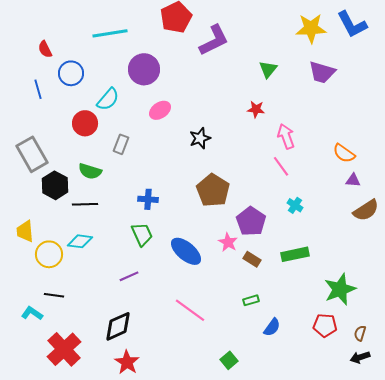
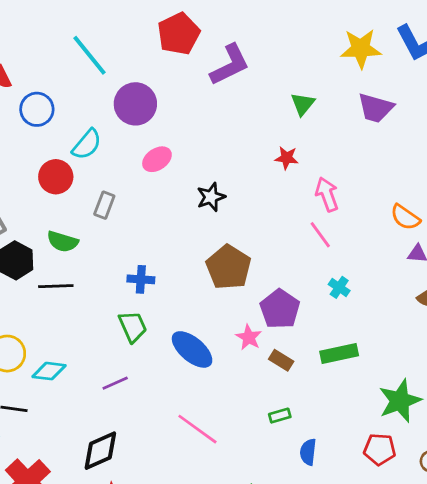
cyan line: (110, 33) -> (90, 55), turned 60
cyan diamond: (80, 241) -> (49, 371), moved
blue semicircle: (272, 327) -> (308, 452), turned 150

